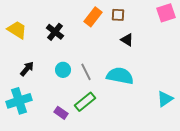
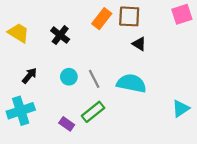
brown square: (118, 15) -> (129, 16), size x1.5

